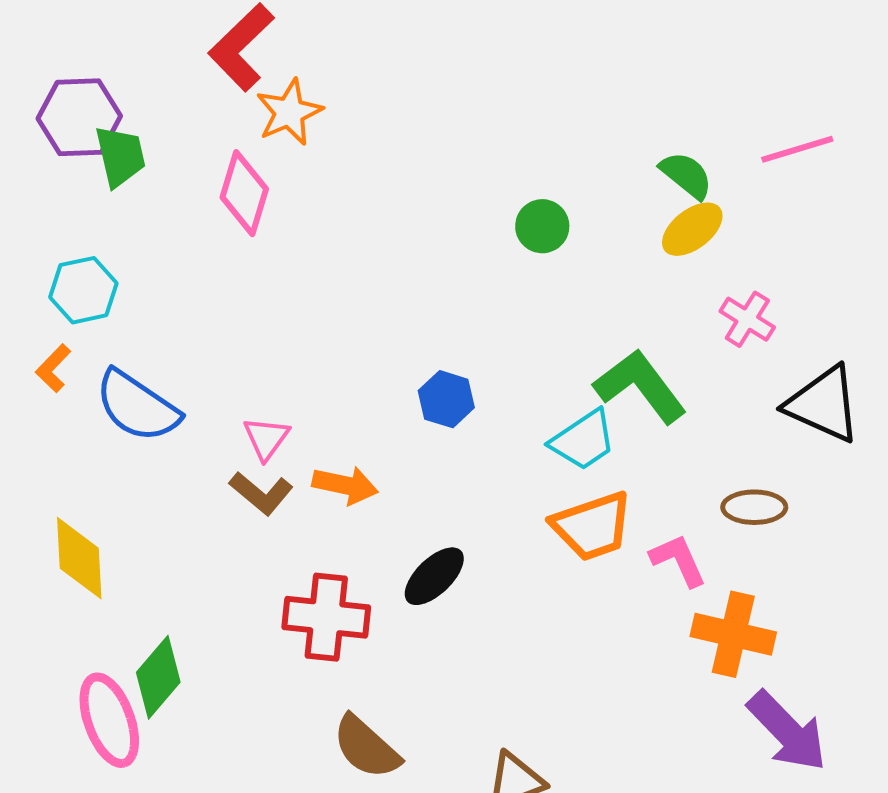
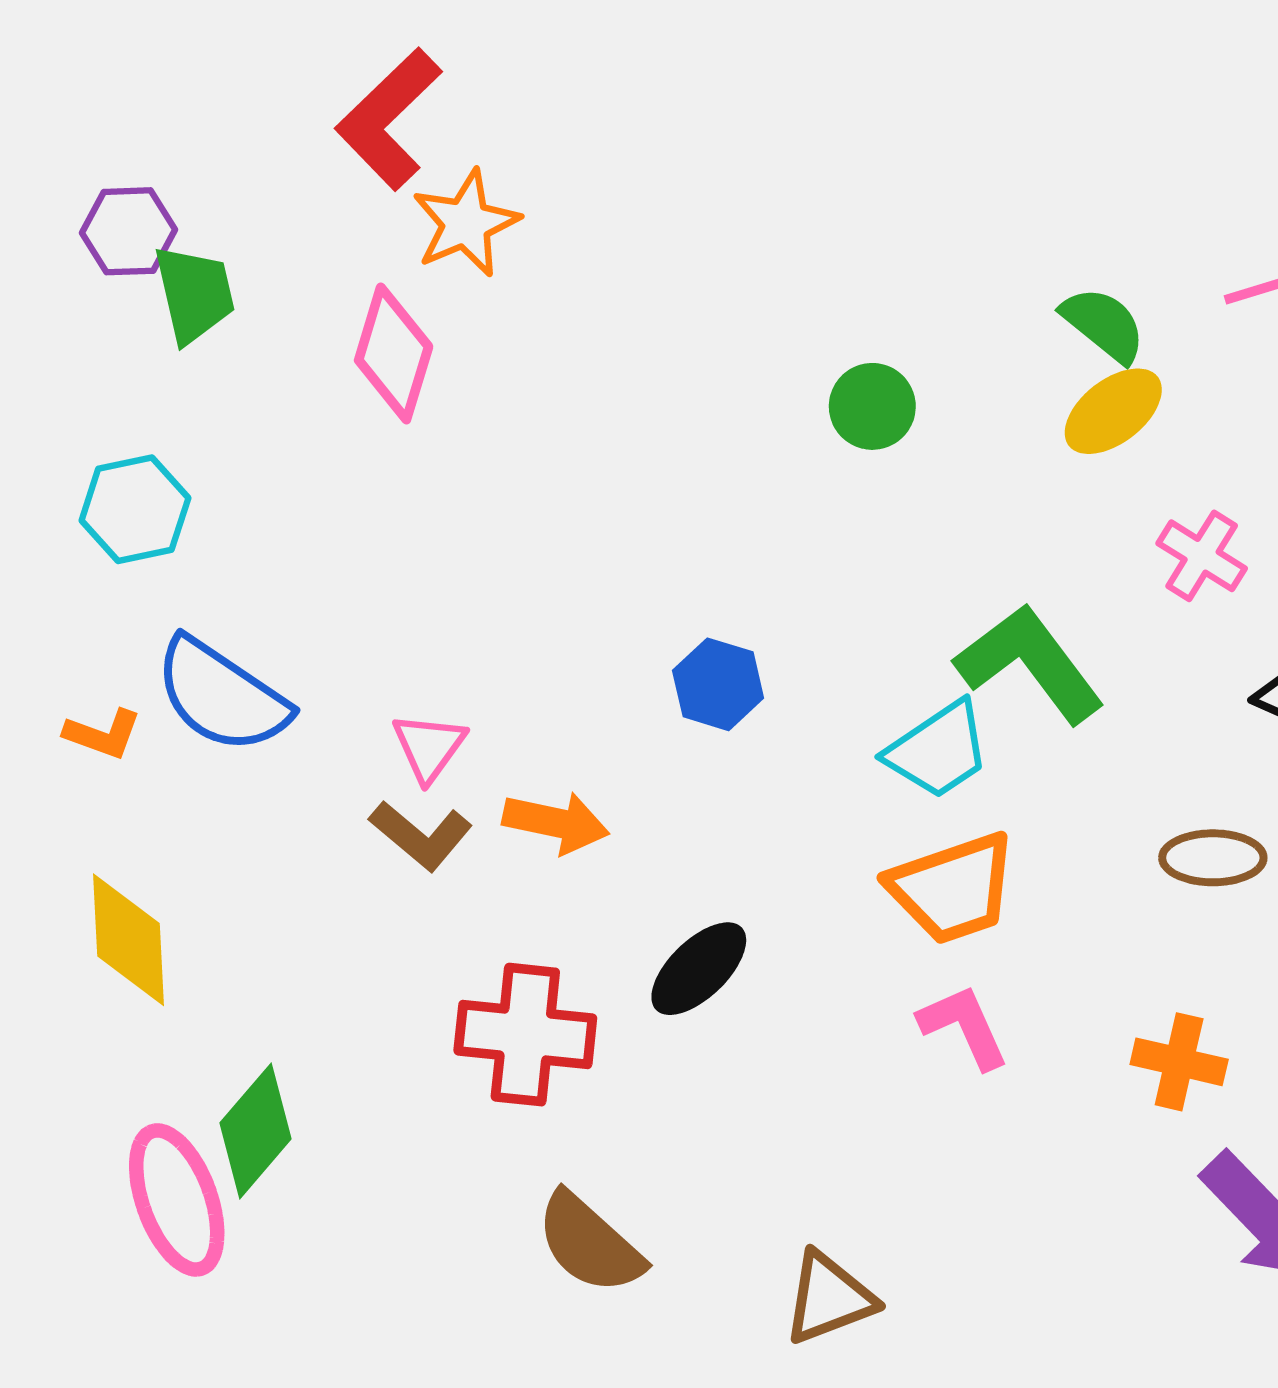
purple hexagon: (79, 117) -> (129, 231), size x0.7
orange L-shape: (53, 368) -> (103, 734), moved, turned -114
pink L-shape: (678, 560) -> (964, 1026), moved
orange cross: (733, 634) -> (1179, 1062), size x0.7

